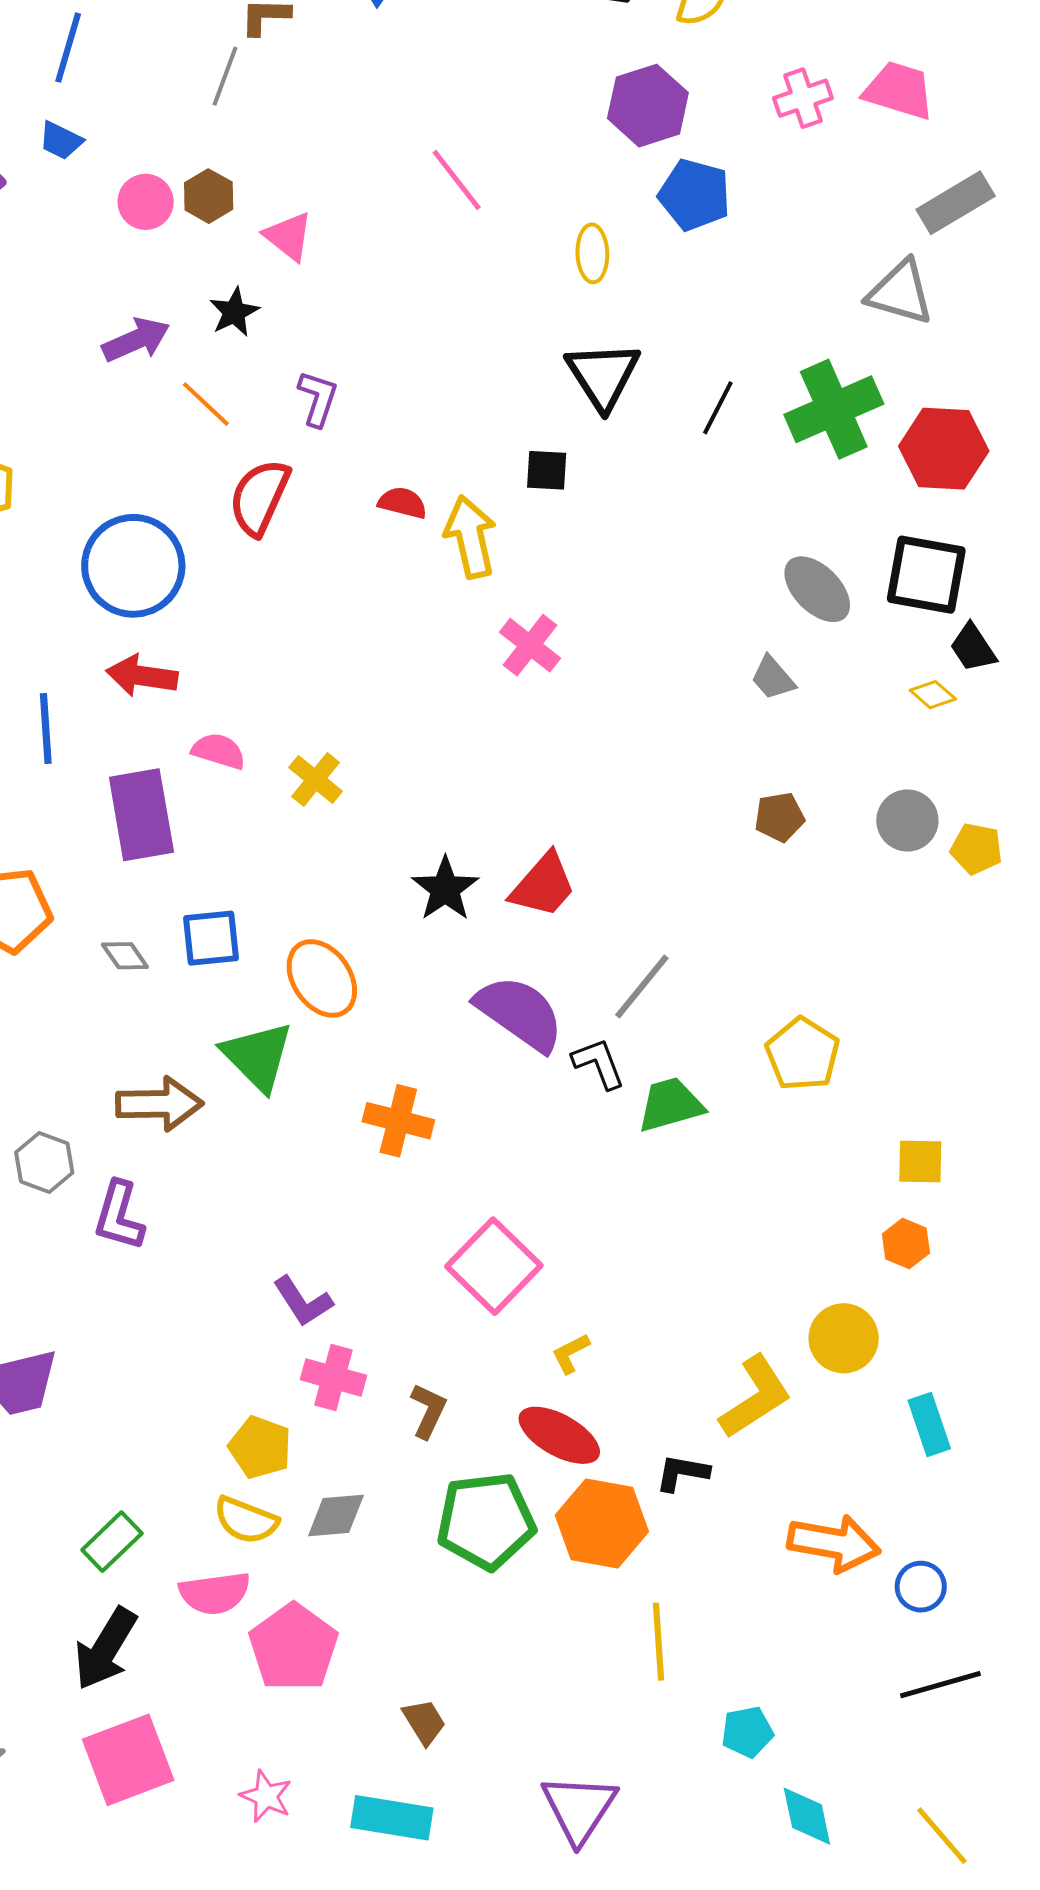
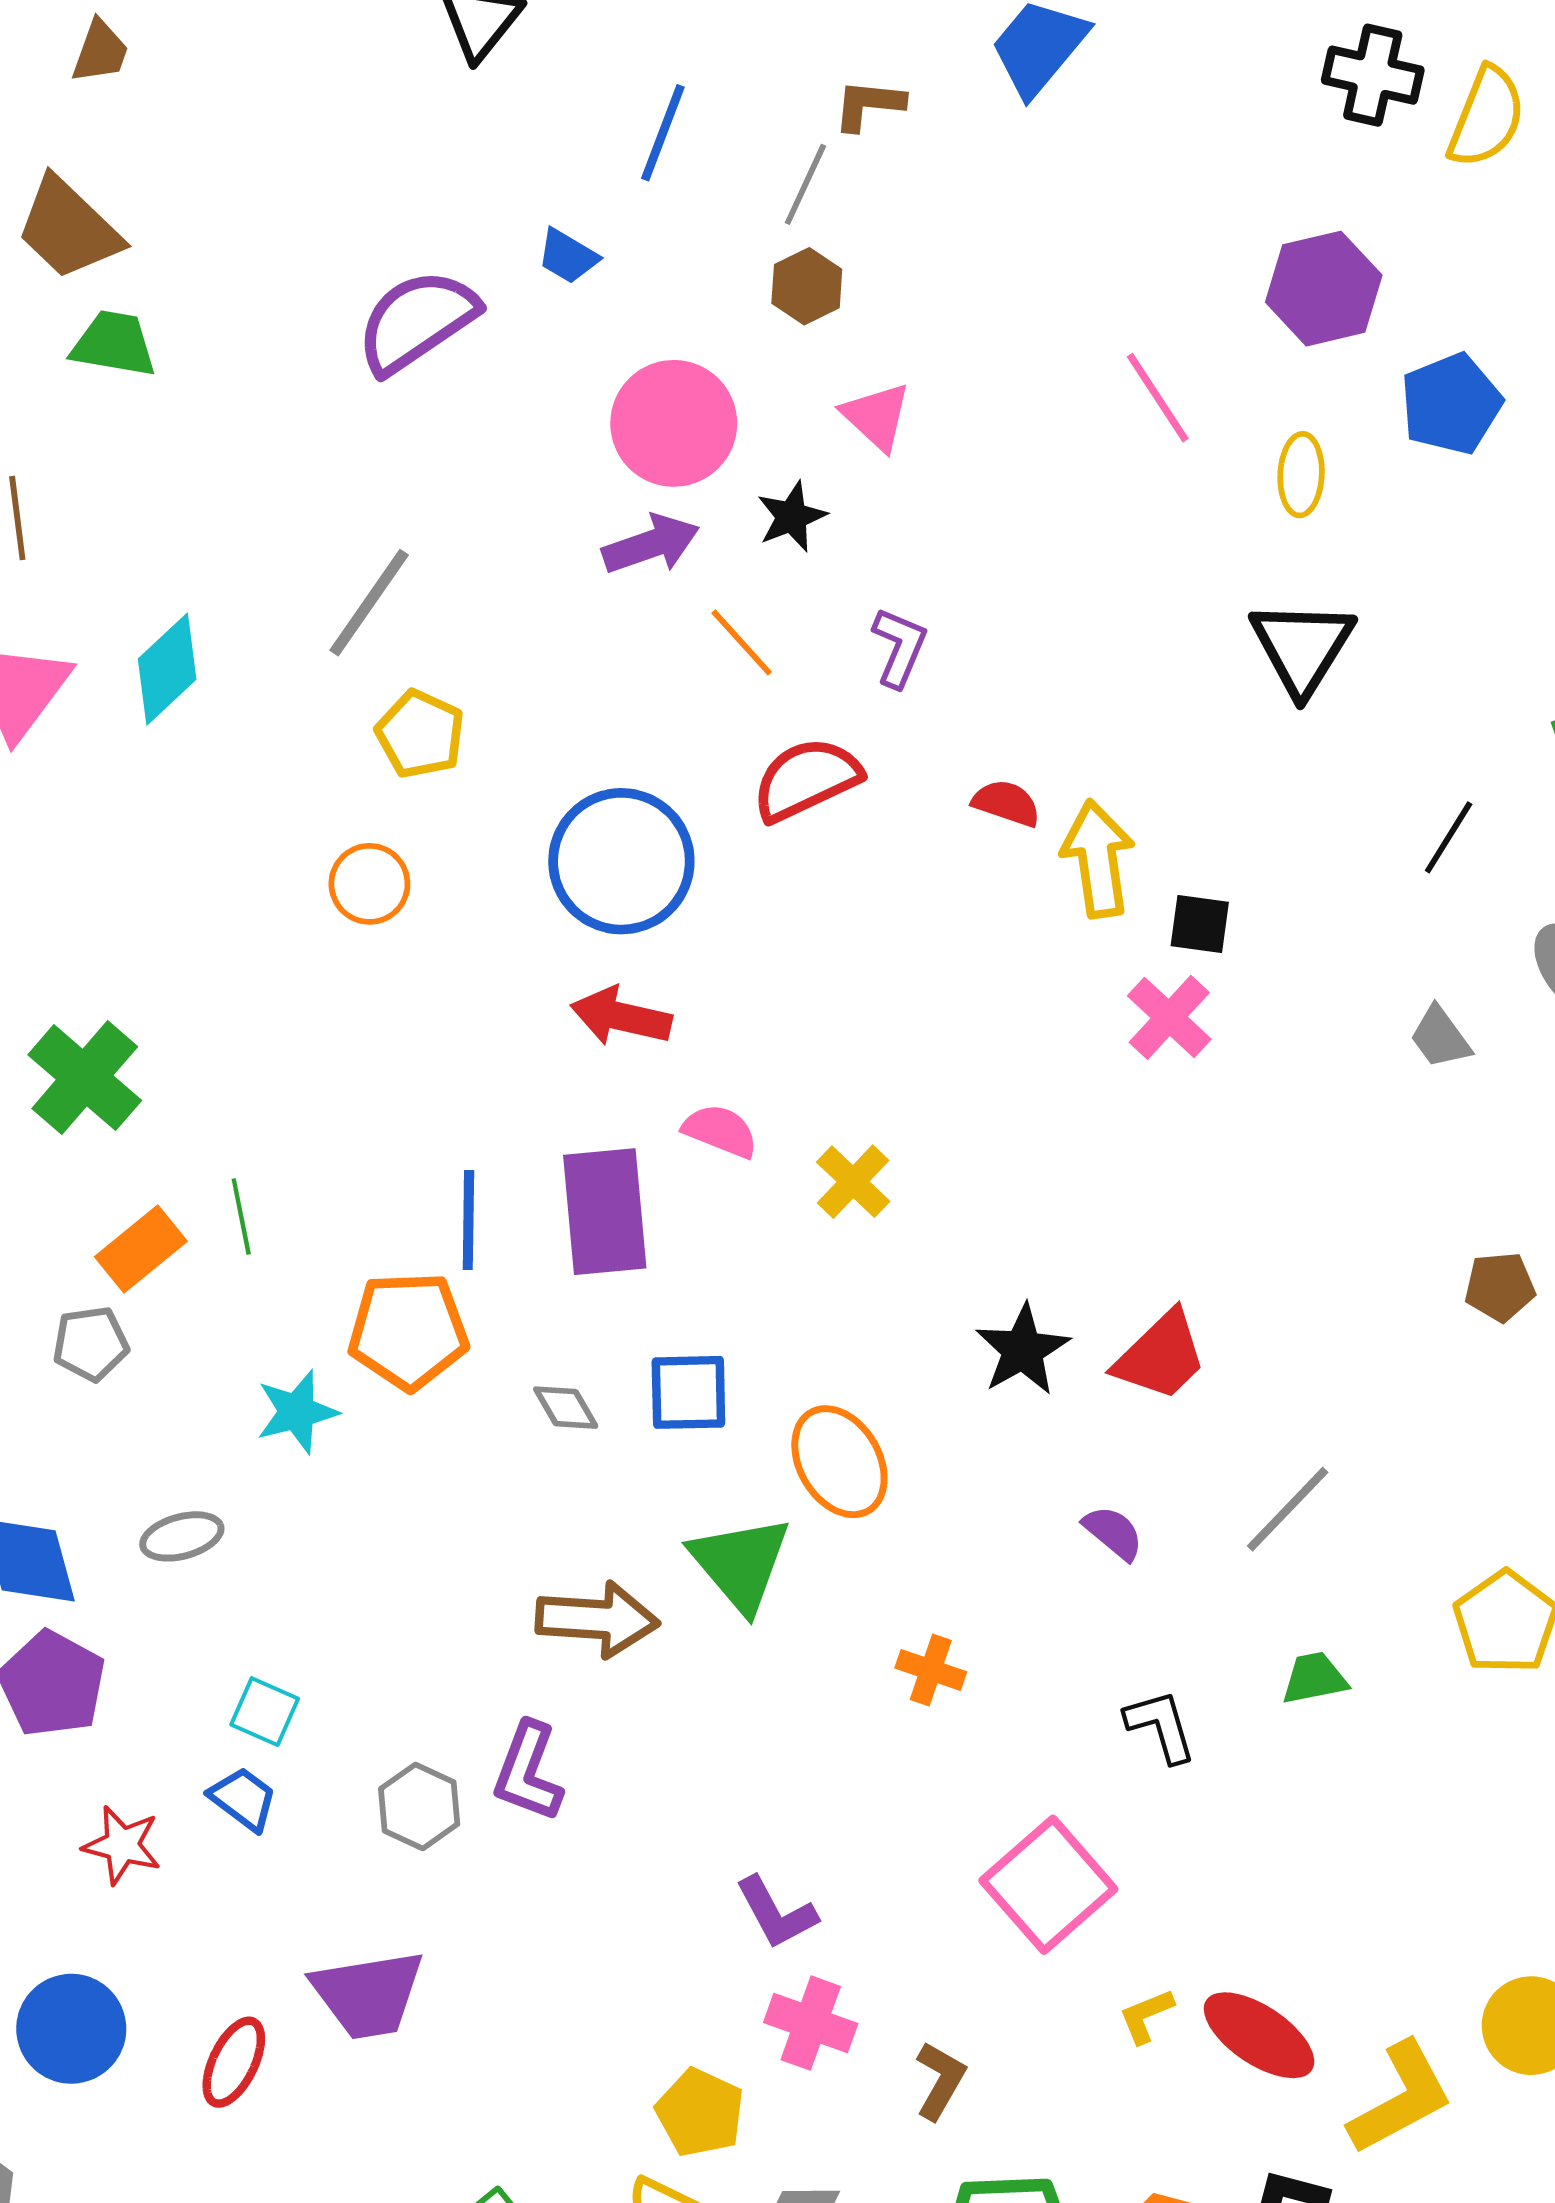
blue line: (68, 48) -> (663, 133), moved
purple hexagon: (648, 106) -> (1324, 289), moved
pink line: (457, 180) -> (1158, 398), moved
blue pentagon: (695, 195) -> (1451, 404), turned 30
brown hexagon: (209, 196) -> (807, 286), moved
pink circle: (146, 202) -> (674, 423), moved, size x1.6
black line: (718, 408) -> (1449, 837), moved
black square: (547, 470) -> (1200, 924), moved
red semicircle: (260, 497) -> (806, 779), turned 36
gray trapezoid: (773, 678) -> (1440, 1037), moved
blue line: (46, 728) -> (468, 1220), moved
purple semicircle: (520, 1013) -> (1113, 1533), size x0.5
black L-shape: (599, 1063) -> (1161, 1726), moved
green trapezoid: (670, 1105) -> (1314, 1678), size x0.7
orange cross: (398, 1121) -> (931, 1670), size x0.7
gray hexagon: (44, 1162) -> (419, 1806), moved
red ellipse: (559, 1435) -> (1259, 2035), moved

